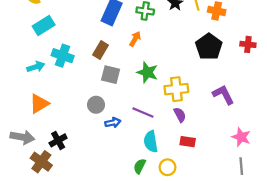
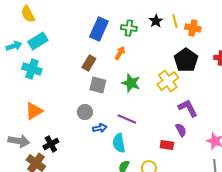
cyan cross: (63, 56) -> (32, 69), moved
cyan arrow: (36, 67) -> (14, 46), moved
yellow cross: (176, 89) -> (168, 81), moved, turned -30
purple L-shape: (223, 95) -> (188, 108), moved
purple semicircle: (180, 115) -> (181, 130), moved
cyan semicircle: (151, 142) -> (119, 143), moved

